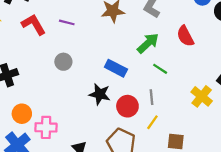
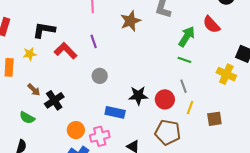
purple line: (67, 22) -> (94, 41), turned 72
red semicircle: (185, 36) -> (211, 24), moved
green arrow: (148, 43) -> (187, 36), moved
blue rectangle: (116, 68) -> (115, 112), moved

